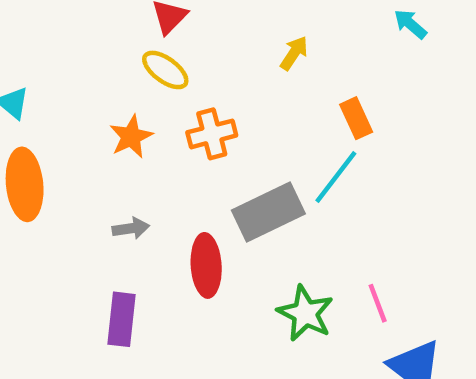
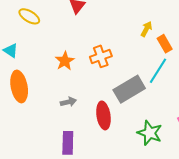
yellow arrow: (294, 53) -> (146, 29), moved
yellow ellipse: (165, 70) -> (29, 16), moved

